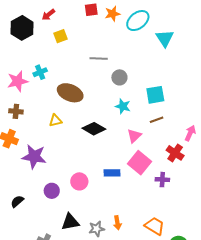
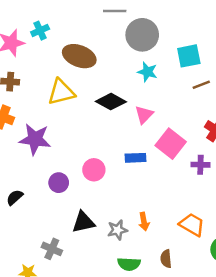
gray circle: (119, 77) -> (142, 35), size x1.6
brown line: (157, 120) -> (201, 85), moved
yellow triangle: (55, 121) -> (61, 92), size x1.6
pink triangle: (134, 136) -> (144, 115), moved

